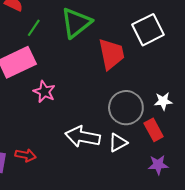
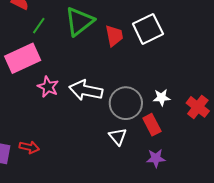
red trapezoid: (111, 54) -> (114, 36), moved, size x0.7
white arrow: (83, 137) -> (86, 90), moved
white triangle: (118, 143) -> (118, 137), turned -42

